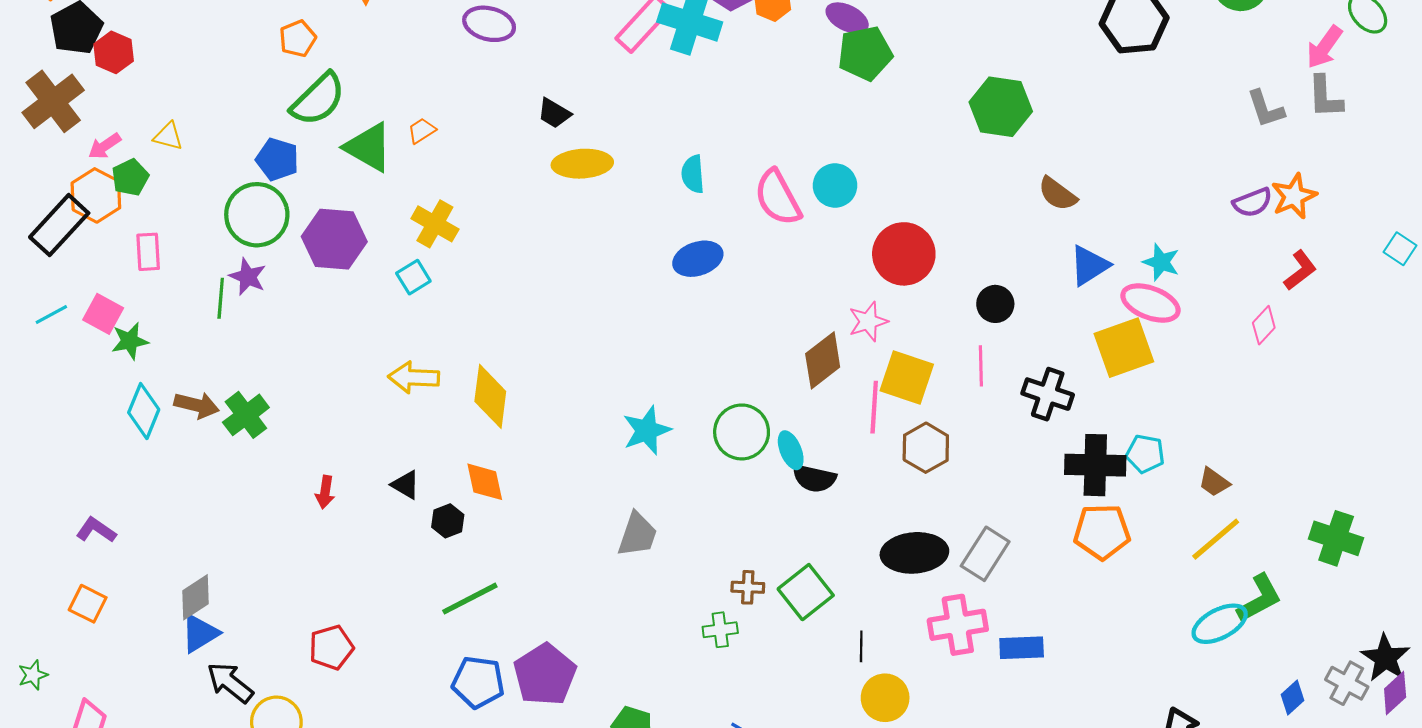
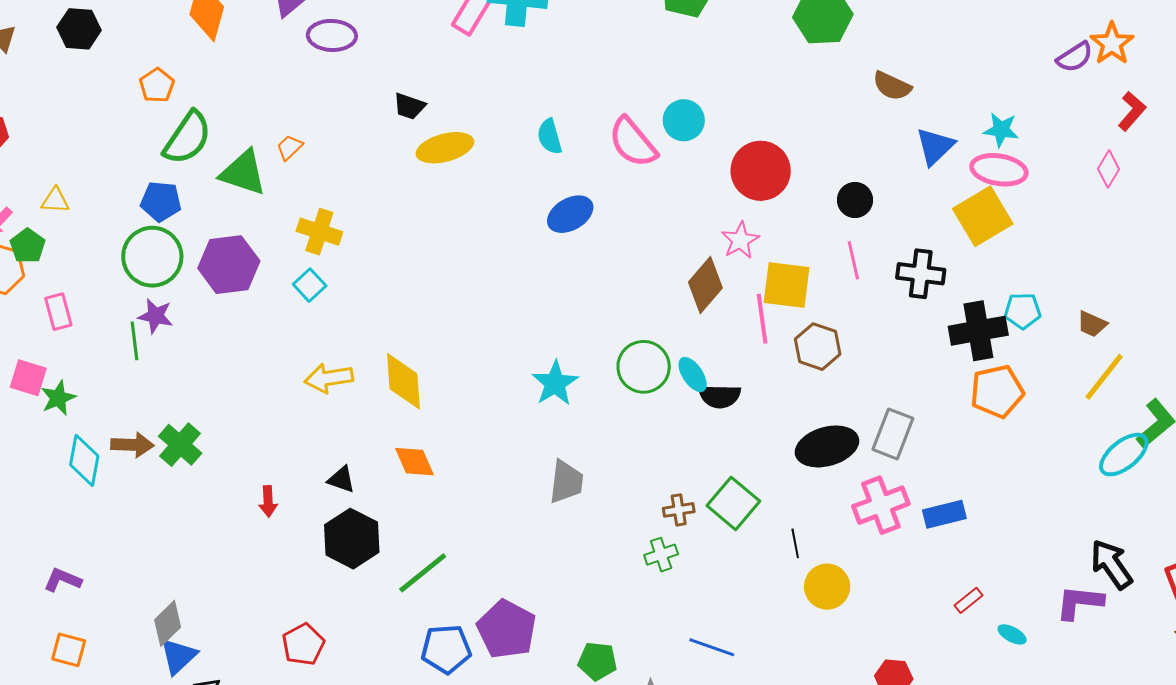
black hexagon: (448, 521) -> (352, 539), moved, size x1.8

